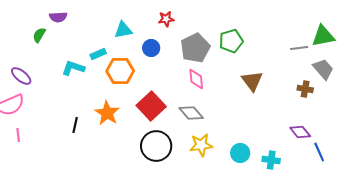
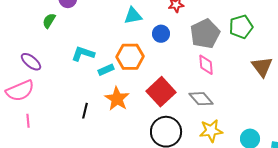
cyan rectangle: (98, 54) -> (106, 70), moved

